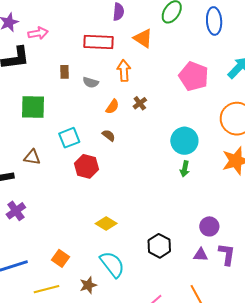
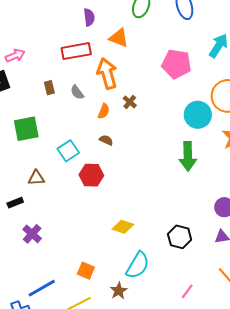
orange arrow: (124, 71) -> (107, 73), size x1.4
gray semicircle: (91, 82) -> (77, 92), turned 49
cyan circle: (184, 141) -> (198, 115), moved
green arrow: (185, 169) -> (188, 156), size x1.8
cyan semicircle: (112, 264) -> (138, 265), turned 80

